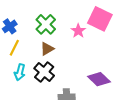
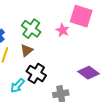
brown triangle: (47, 49) -> (27, 50), moved
cyan arrow: (20, 72) -> (17, 86), moved, turned 35

